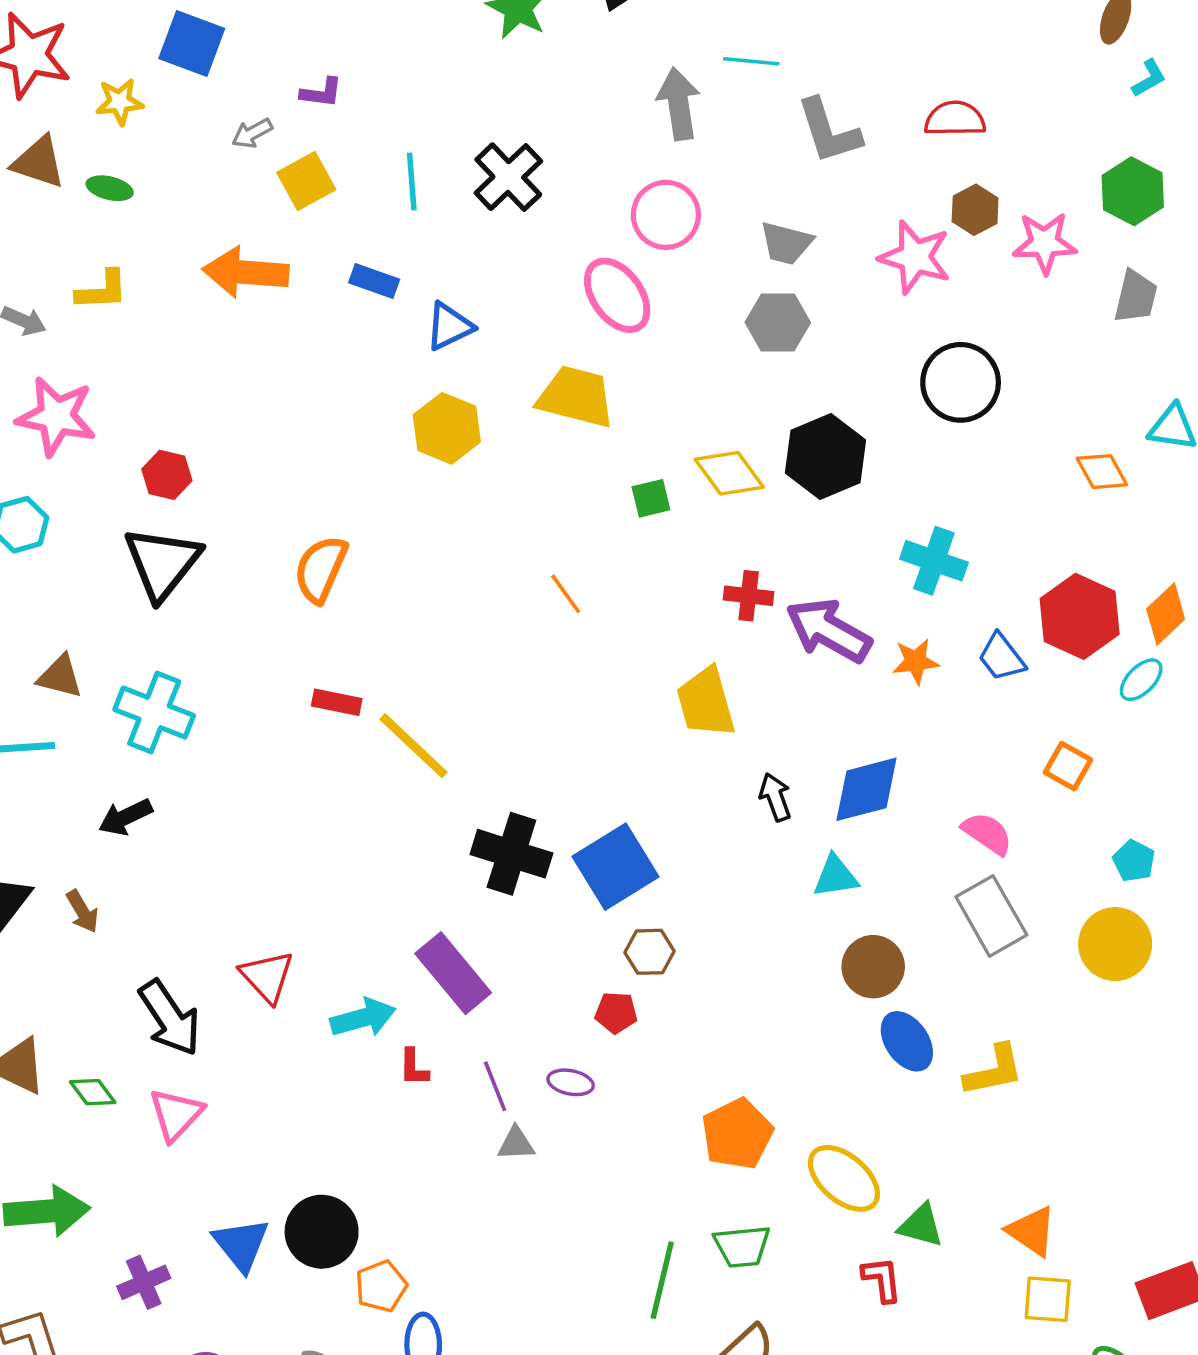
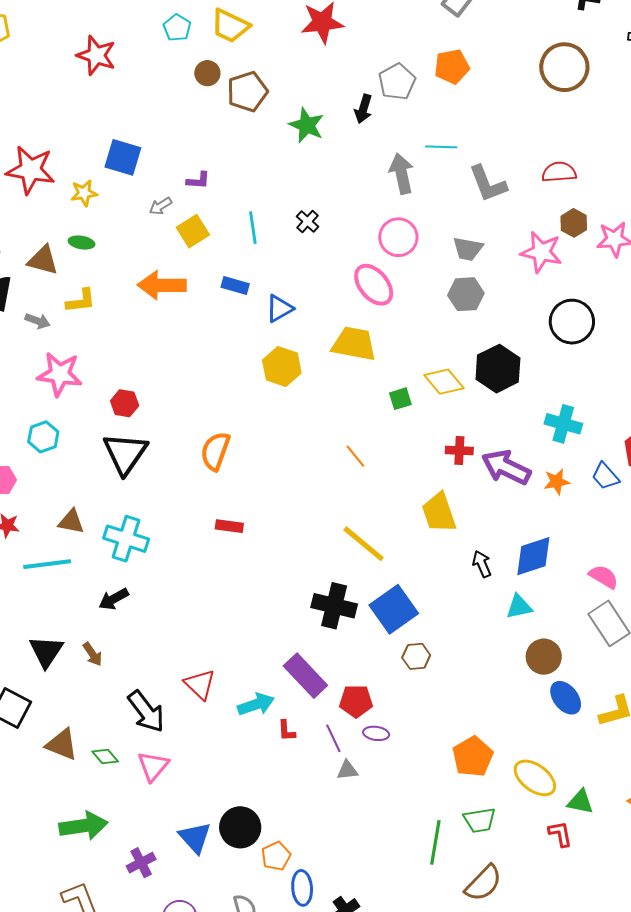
brown triangle: (39, 162) -> (43, 260), moved
black cross: (508, 177) -> (308, 222), size x0.6
yellow line: (413, 746) -> (364, 544), moved
red pentagon: (616, 1013) -> (356, 701), moved, size x1.4

